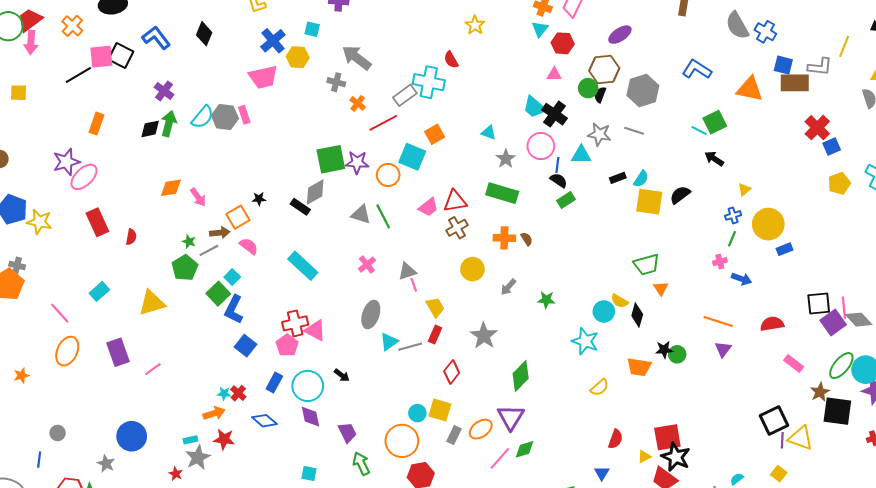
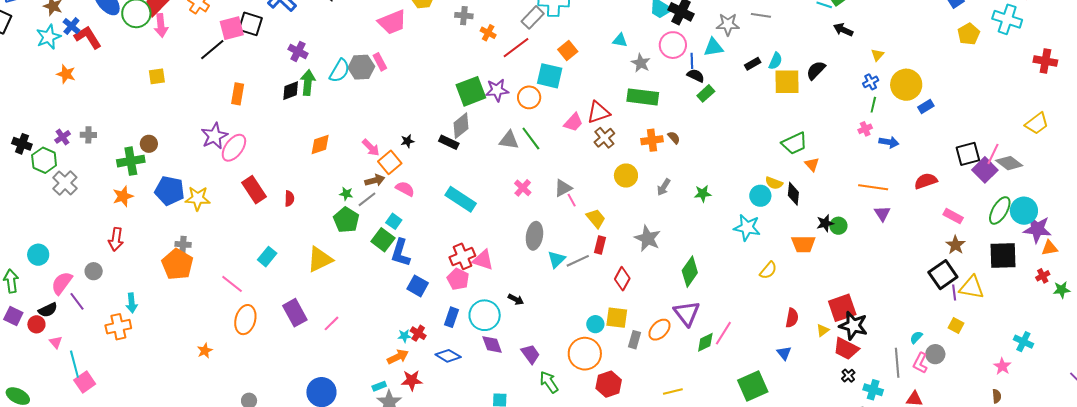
pink arrow: (198, 197) -> (371, 148), moved
pink line: (844, 308) -> (993, 154), turned 40
brown star: (820, 392) -> (956, 245), moved
pink line: (500, 458) -> (723, 333), moved

